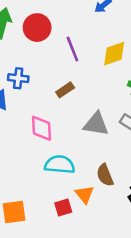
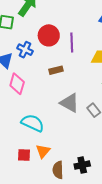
red circle: (37, 28) -> (49, 35), moved
pink diamond: (41, 128) -> (17, 84), moved
brown semicircle: (105, 175) -> (58, 170), moved

